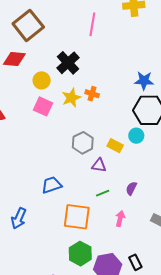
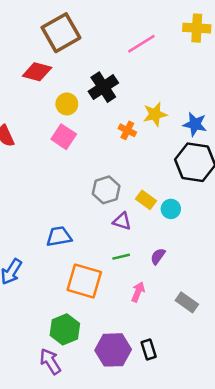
pink line: (92, 24) -> (141, 44), turned 40
yellow star: (71, 98) -> (155, 114), moved
cyan circle: (136, 136) -> (171, 209), moved
green hexagon: (80, 254) -> (65, 329), moved

